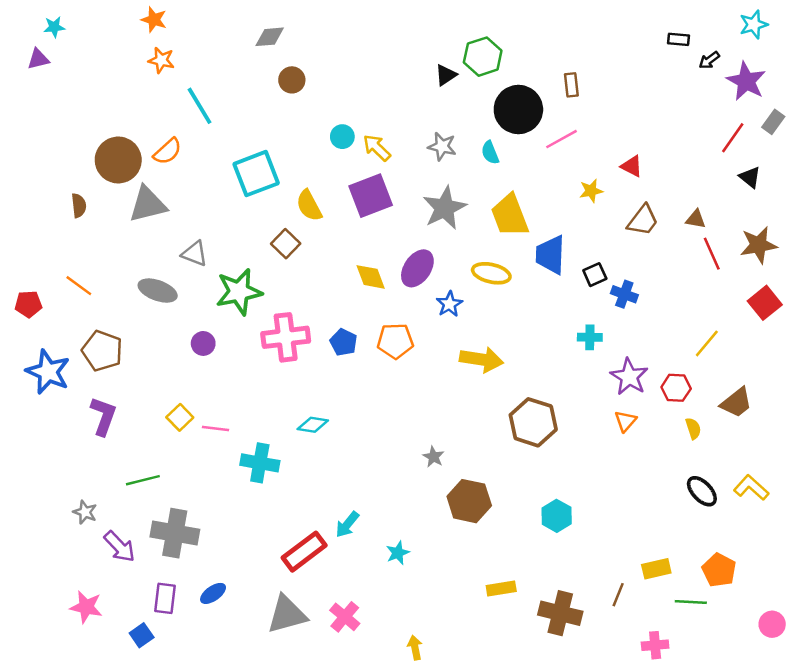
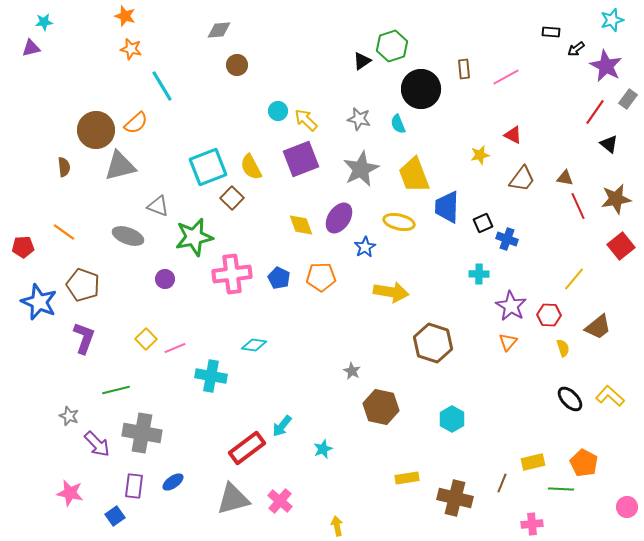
pink line: (562, 139) -> (506, 77), moved
cyan square: (256, 174) -> (208, 167), moved
pink line: (215, 428) -> (175, 348), turned -30

